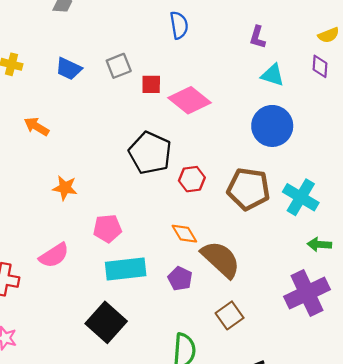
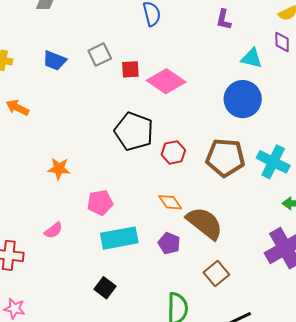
cyan triangle: (273, 75) -> (252, 58), moved
orange arrow: (37, 126) -> (17, 108), moved
pink semicircle: (54, 255) -> (53, 230), size x0.7
black square: (106, 322) -> (105, 288), size x0.6

